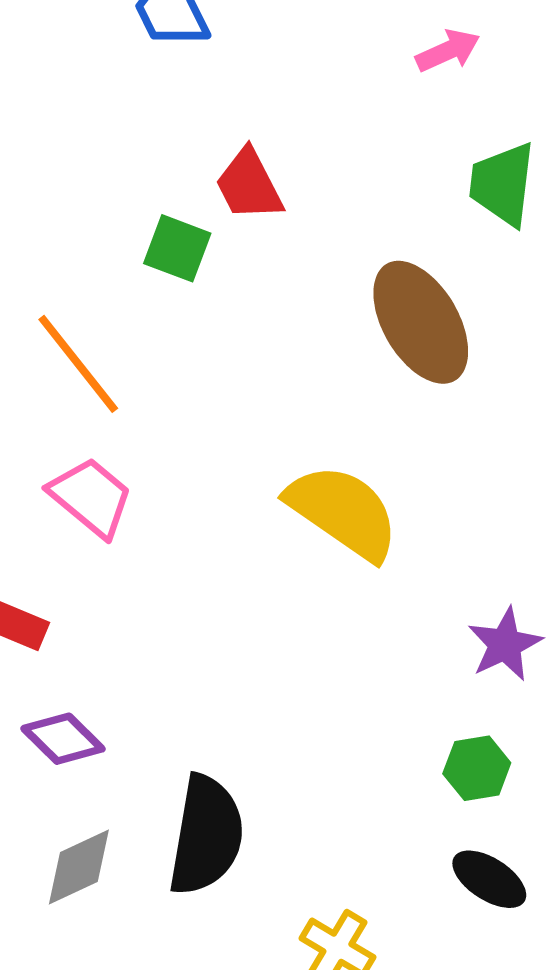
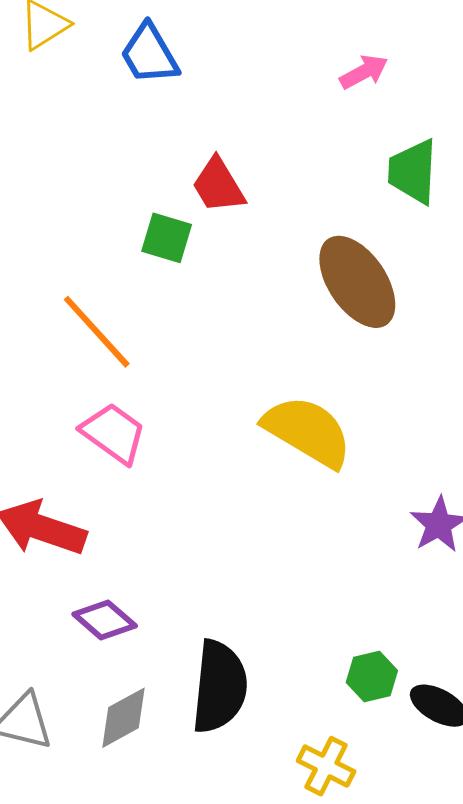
green hexagon: (477, 768) -> (372, 676), moved

